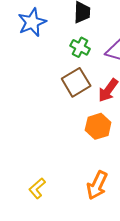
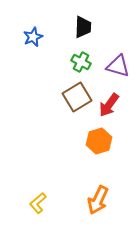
blue star: (32, 22) -> (33, 37), size x0.7

